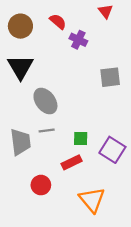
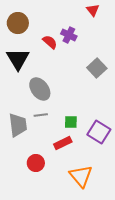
red semicircle: (58, 22) -> (50, 42), moved
gray square: (110, 77) -> (97, 68), turned -36

